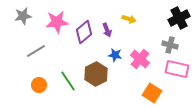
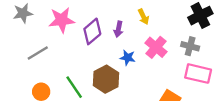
yellow arrow: (129, 19) -> (143, 17), turned 48
purple arrow: (107, 30) -> (118, 29), turned 32
pink cross: (140, 59) -> (156, 47), moved

